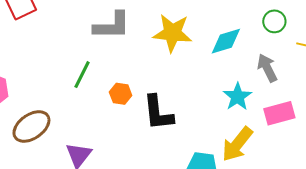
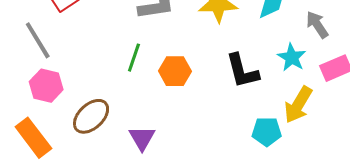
orange hexagon: (121, 94) -> (175, 71), size x1.4
black L-shape: (158, 113) -> (242, 71), moved

